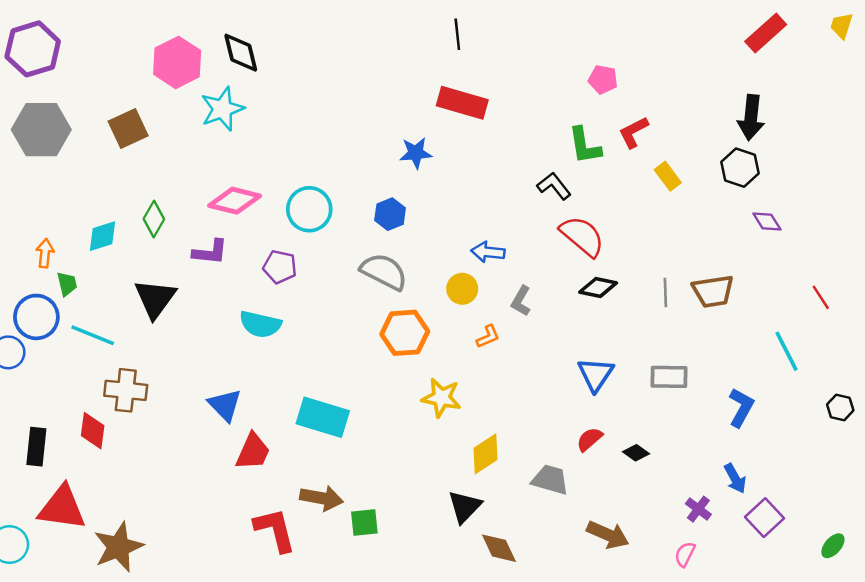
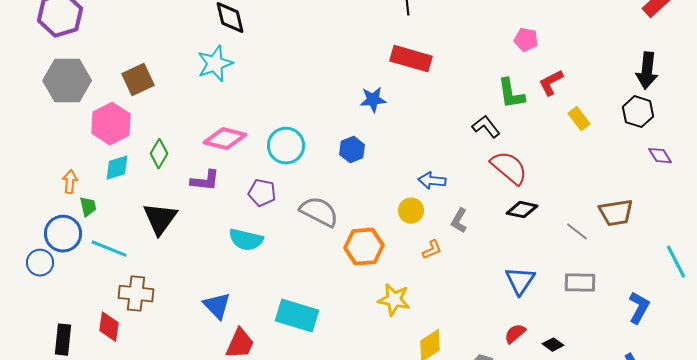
pink hexagon: (177, 62) -> (111, 124), moved
gray semicircle: (384, 272) -> (319, 212), moved
gray line: (665, 292) -> (577, 232), moved, turned -50

